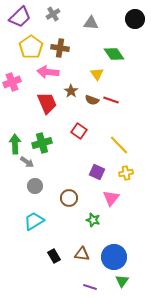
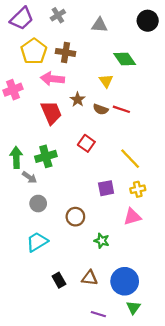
purple square: (97, 172) -> (106, 188), turned -35
pink triangle: (111, 198) -> (132, 217), moved, turned 36

